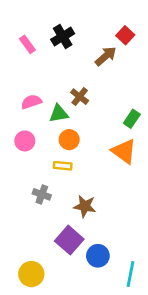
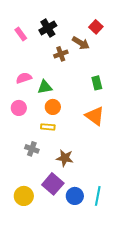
brown arrow: (106, 56) -> (81, 43), turned 72
brown cross: (80, 97) -> (61, 54), moved, turned 32
green rectangle: (132, 119) -> (97, 83), moved, turned -48
yellow circle: (31, 274) -> (24, 196), moved
cyan line: (131, 274) -> (98, 196), moved

